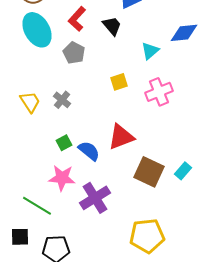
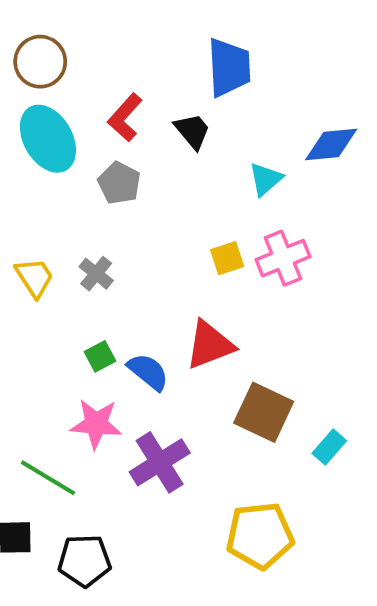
yellow square: (119, 82) -> (227, 258), moved
cyan rectangle: (183, 171) -> (329, 447), moved

